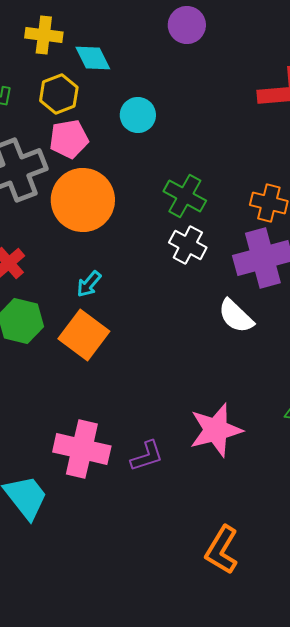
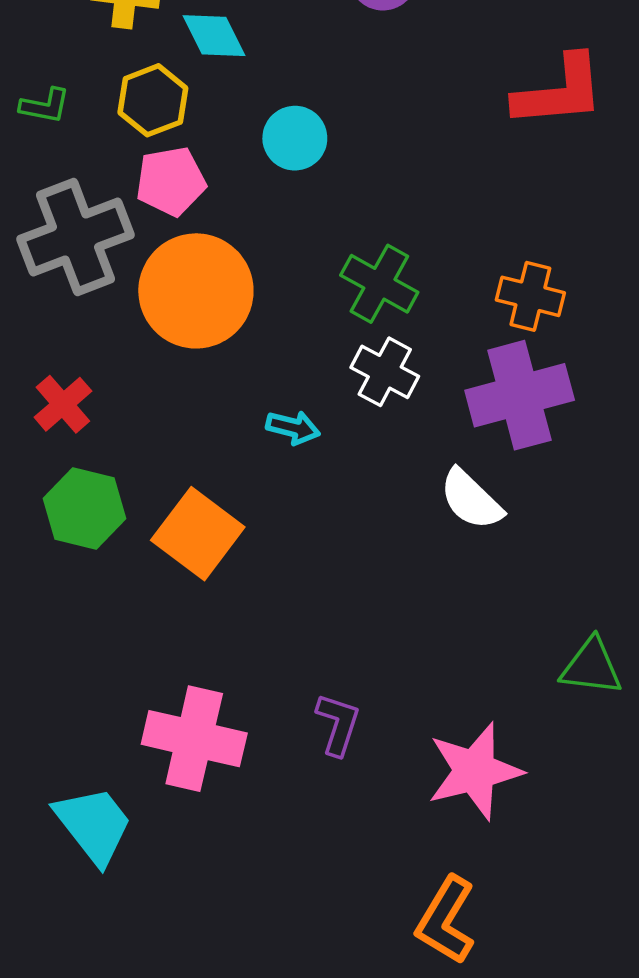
cyan arrow: (89, 284) -> (293, 428), moved, turned -116
pink star: (216, 430) -> (475, 771), moved
purple L-shape: (147, 456) -> (338, 724), moved, turned -54

